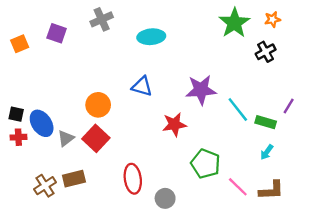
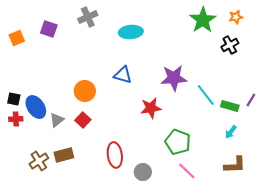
purple line: (289, 106) -> (251, 100), moved
red square: (96, 138) -> (83, 120), size x0.7
pink line: (238, 187) -> (187, 171), moved

